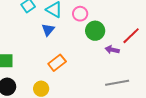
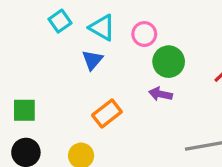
purple arrow: (112, 50) -> (160, 94), moved

